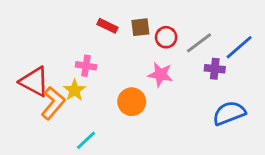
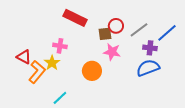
red rectangle: (107, 26) -> (75, 18), size x1.6
brown square: (140, 27) -> (105, 34), moved
red triangle: (34, 82) -> (24, 57), size x0.7
blue semicircle: (229, 113) -> (148, 68), moved

